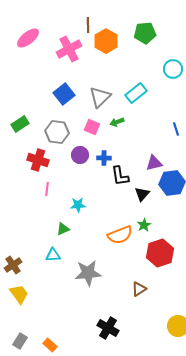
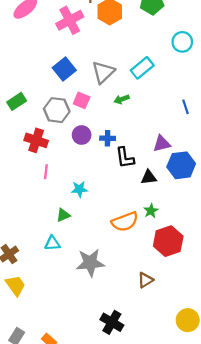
pink square: (92, 127) -> (82, 100), moved
black triangle: (142, 194) -> (149, 177), turned 42

